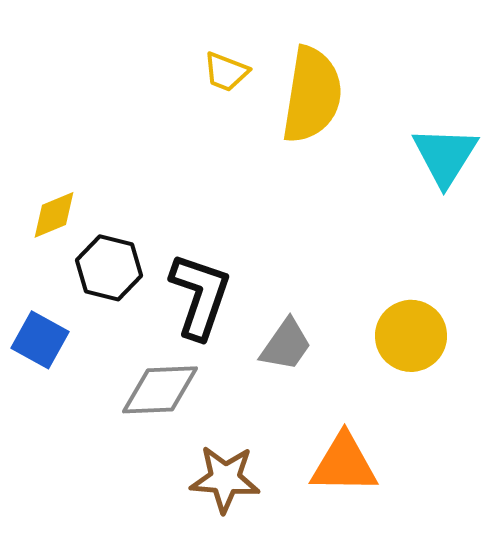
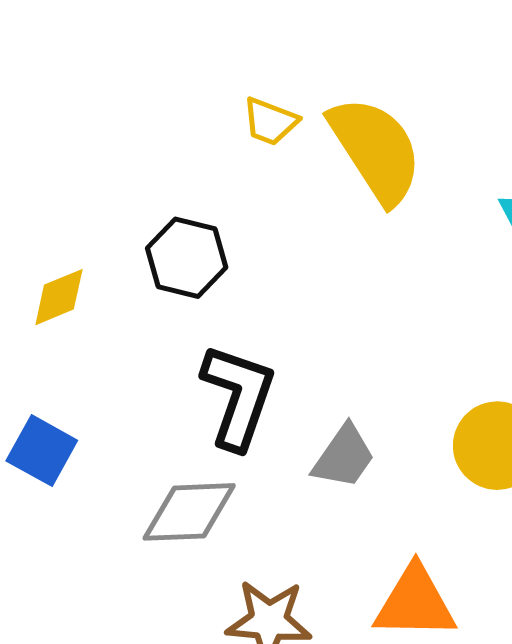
yellow semicircle: (312, 95) -> (376, 150), turned -42
black hexagon: (109, 268) -> (187, 258), moved

